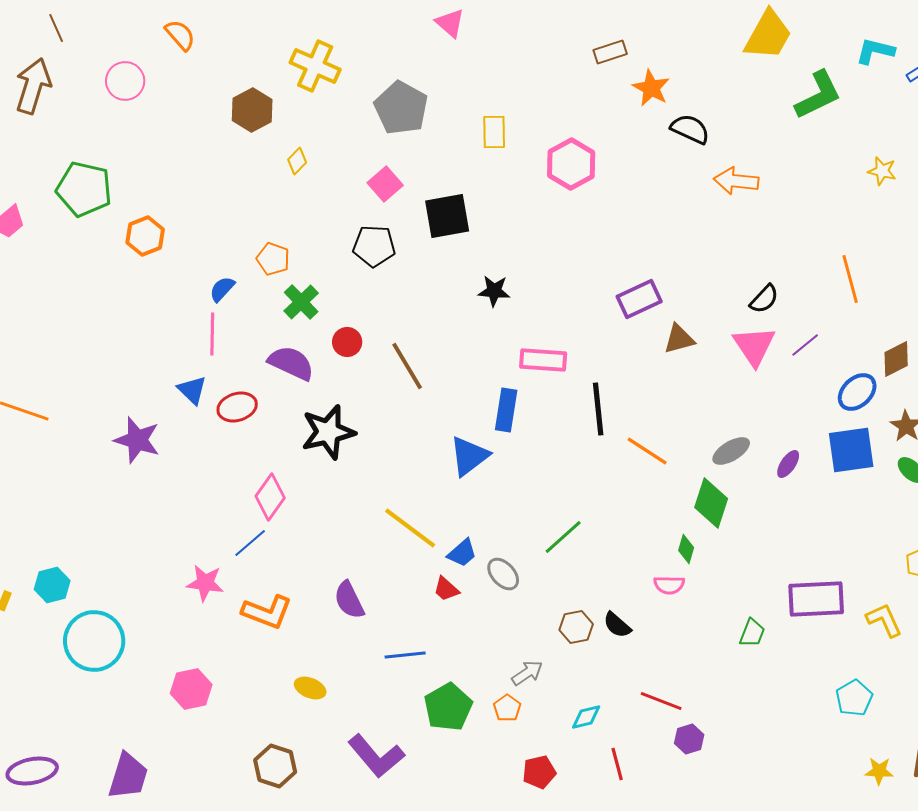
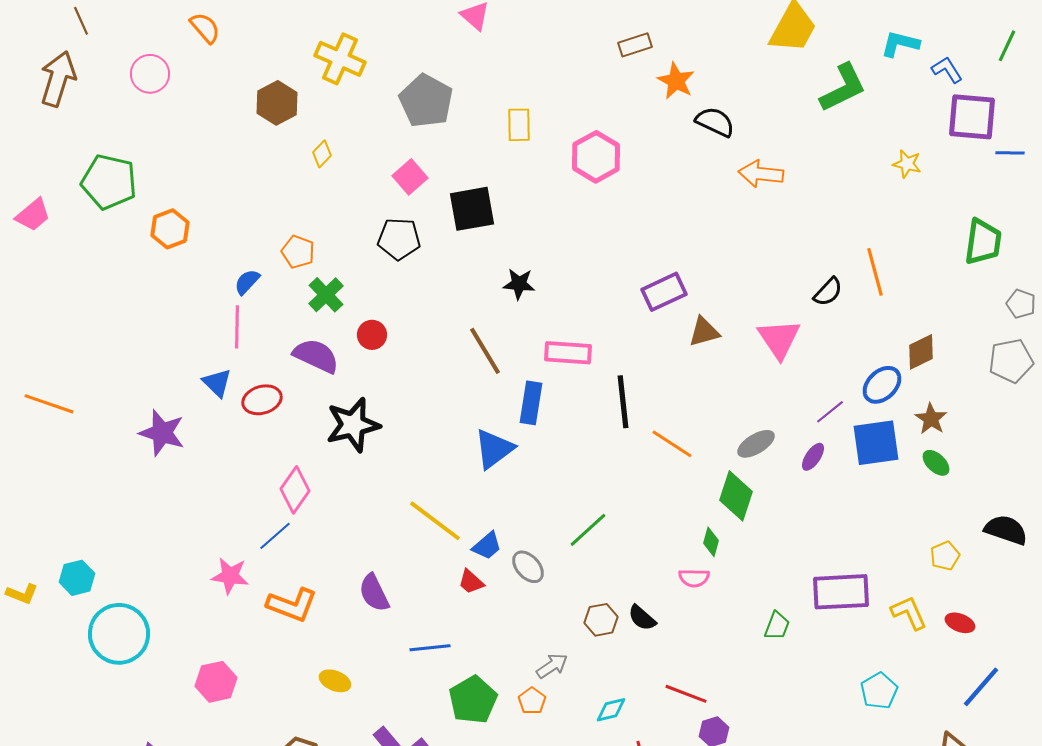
black semicircle: (764, 299) -> (828, 292), moved
purple line: (805, 345) -> (830, 412), moved
brown line: (407, 366) -> (485, 351), moved

